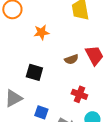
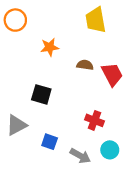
brown semicircle: (71, 59) -> (85, 65), moved, turned -152

